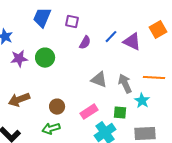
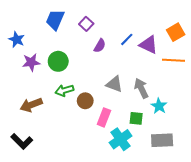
purple square: (72, 22) -> (86, 24), turned 32
orange line: (154, 78) -> (174, 60), moved
brown circle: (57, 107) -> (85, 101), moved
pink rectangle: (89, 112) -> (104, 117), turned -36
green arrow: (51, 129) -> (64, 90), moved

